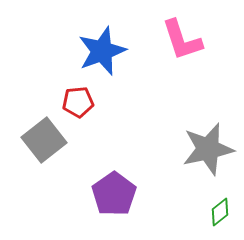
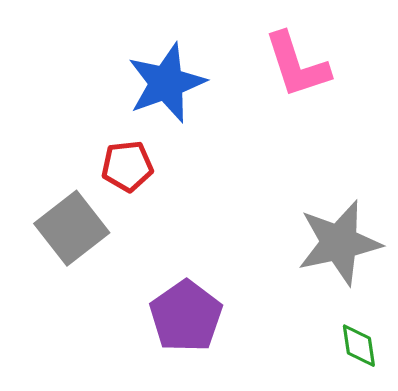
green diamond: (220, 212) -> (359, 346), turned -60

